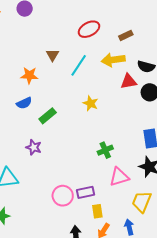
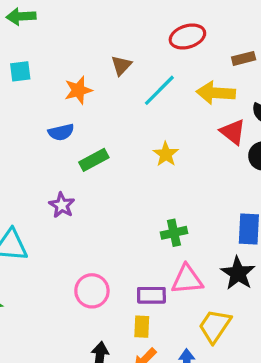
orange star: (29, 75) -> (78, 90), turned -30
red triangle: (128, 81) -> (233, 132), turned 36
purple rectangle: (85, 192) -> (151, 295), moved

